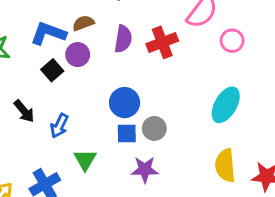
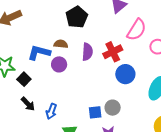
brown semicircle: (83, 23) -> (61, 44), turned 32
black square: (52, 70) -> (24, 79), moved
blue circle: (125, 103) -> (125, 74), moved

